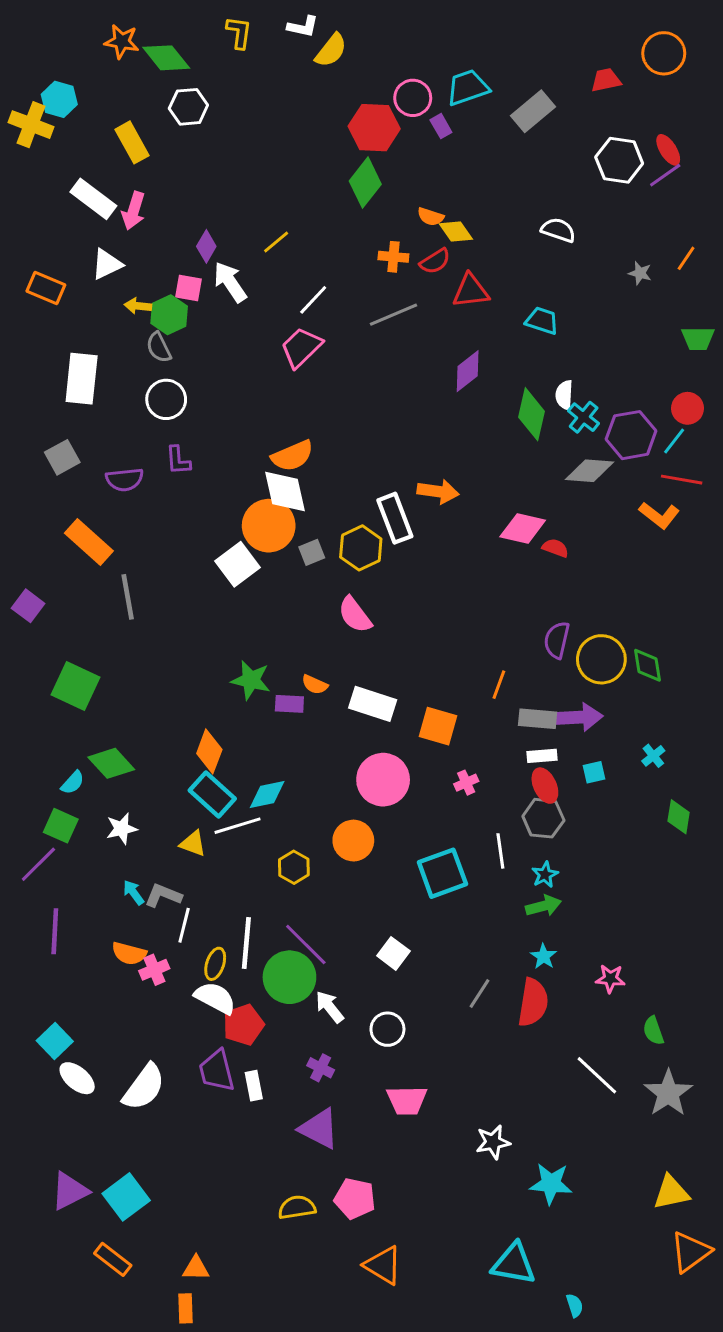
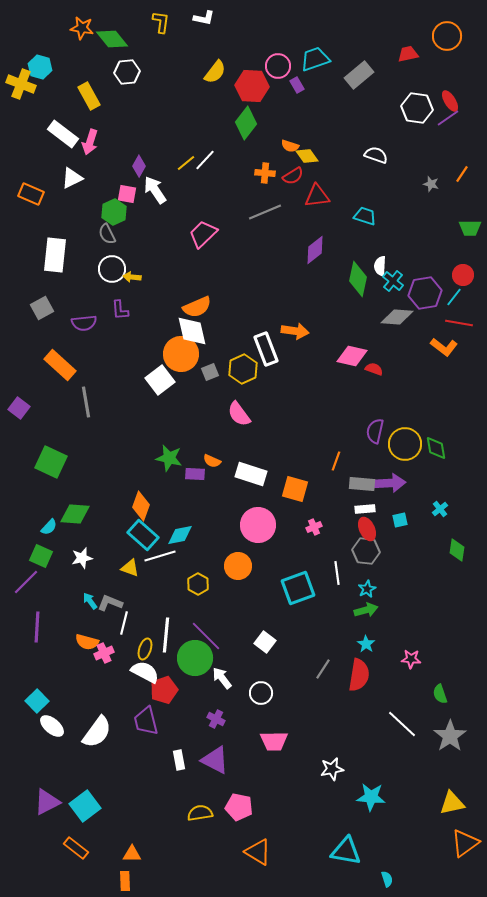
yellow semicircle: (331, 50) -> (215, 72), moved
white line: (313, 300) -> (205, 160), moved
yellow arrow: (138, 306) -> (132, 277), moved
green diamond: (111, 763) -> (75, 514), turned -44
white rectangle: (254, 1086) -> (179, 760), moved

